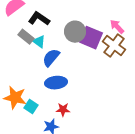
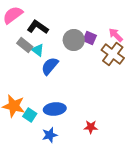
purple square: (91, 38) -> (90, 38), moved, size x0.6
blue ellipse: (56, 83) -> (55, 109), moved
red star: (63, 110) -> (91, 127), moved

